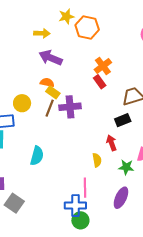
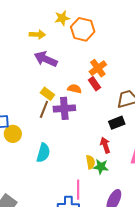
orange semicircle: (47, 82) -> (74, 89), moved
yellow circle: (22, 103) -> (13, 134), moved
cyan semicircle: (37, 156) -> (43, 153), moved
green star: (126, 167) -> (101, 167), moved

